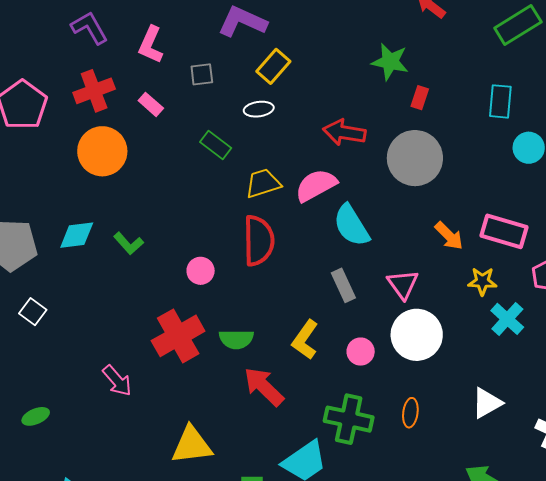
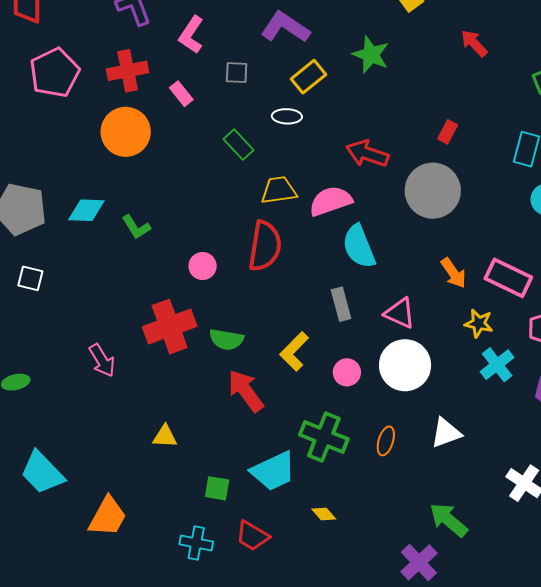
green star: (390, 62) -> (371, 55), moved
pink triangle: (403, 284) -> (400, 313), turned -40
white square: (33, 312) -> (30, 278), turned -32
white triangle: (487, 403) -> (446, 433), moved
yellow triangle: (192, 445) -> (165, 436), size x0.6

